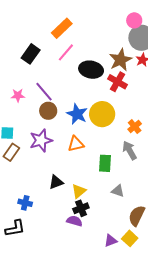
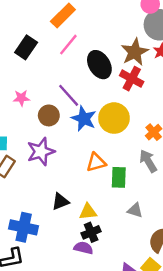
black ellipse: (91, 70) -> (99, 65), turned 50
purple line: (44, 92) -> (69, 95), moved
pink star: (18, 95) -> (21, 98), moved
orange triangle: (76, 144) -> (96, 162), moved
yellow triangle: (79, 191) -> (88, 212), turned 35
blue cross: (25, 203) -> (24, 227), size x1.6

